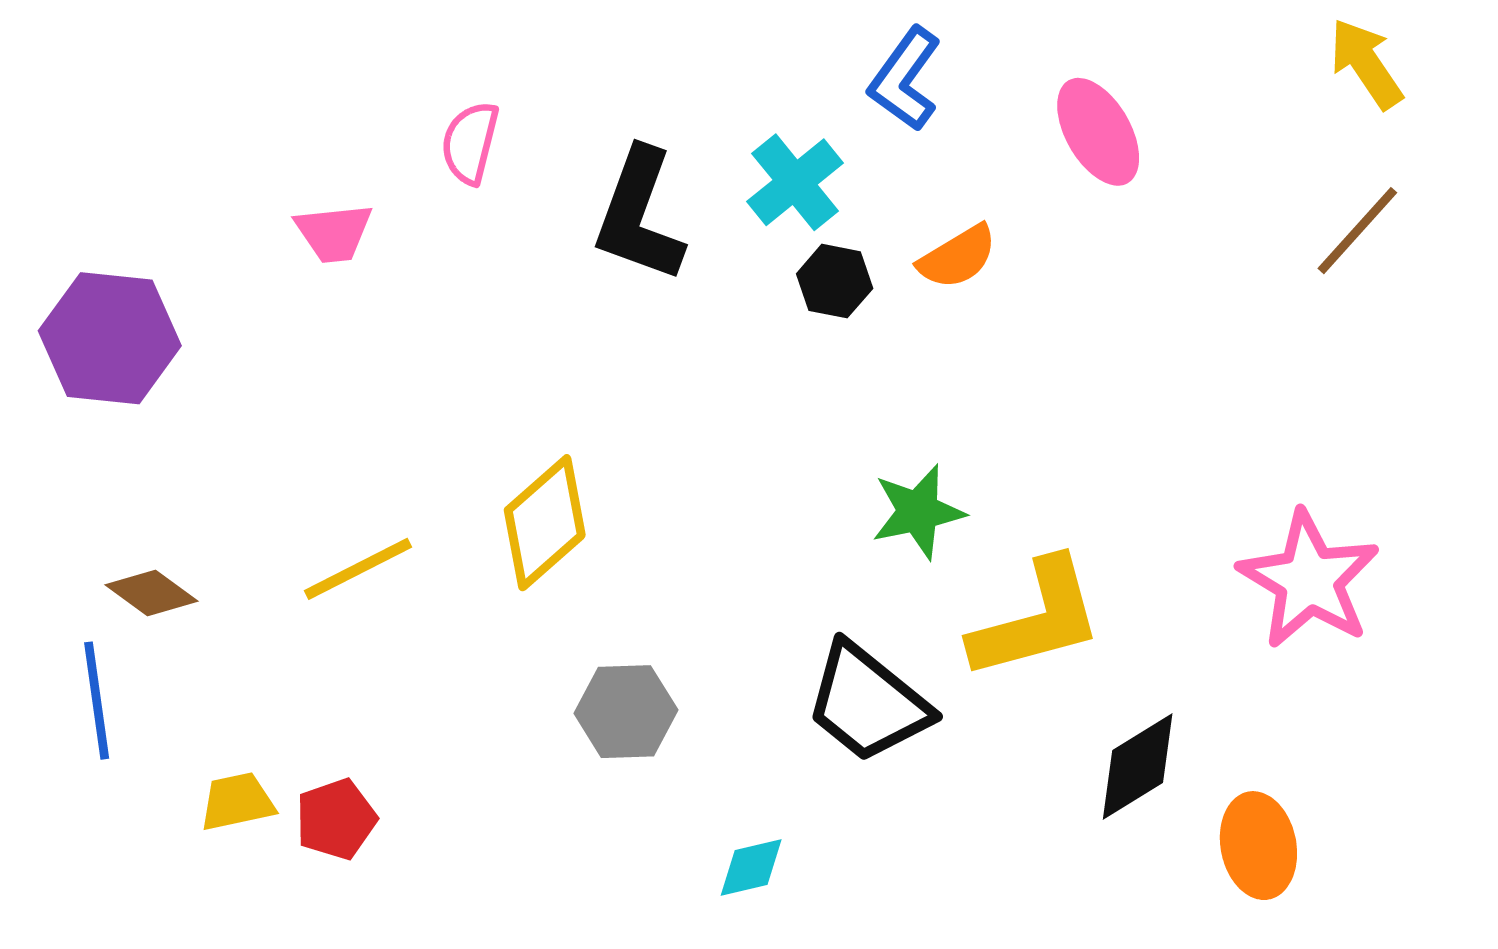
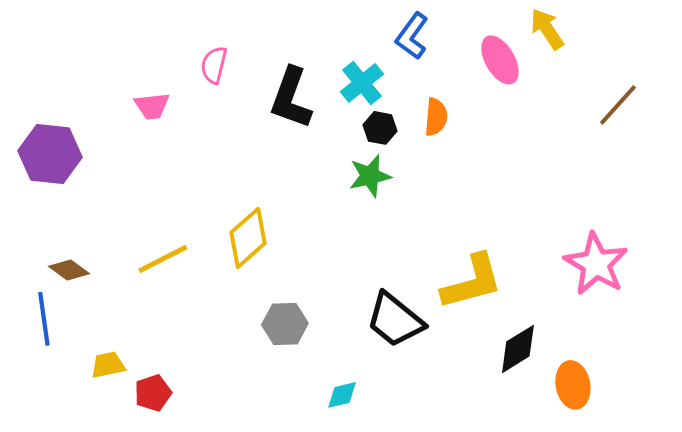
yellow arrow: (1366, 64) -> (547, 29), moved
orange semicircle: (958, 257) -> (436, 117), turned -54
green star: (918, 512) -> (370, 176), moved
red pentagon: (336, 819) -> (153, 393), moved

